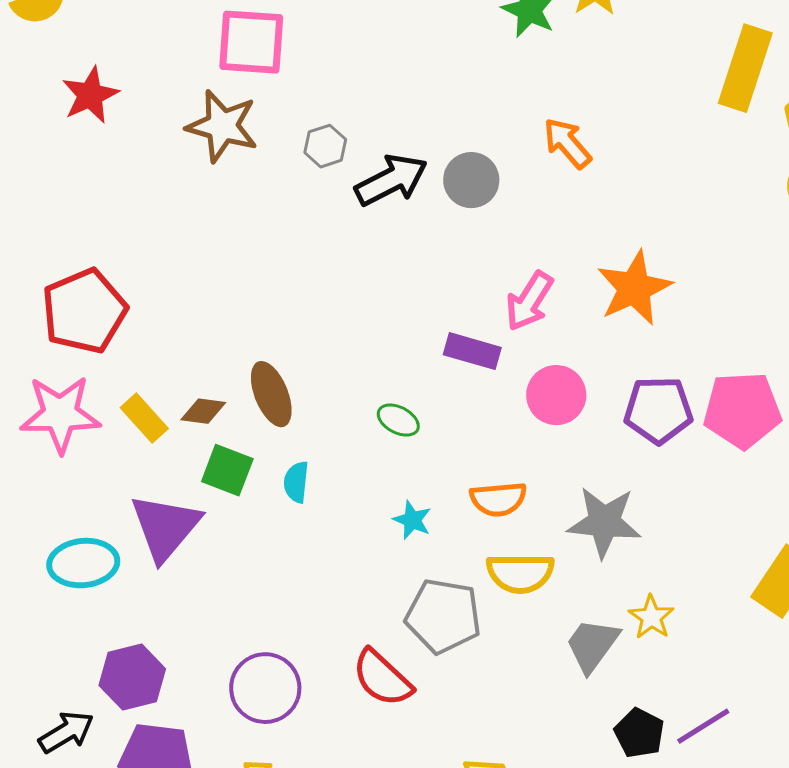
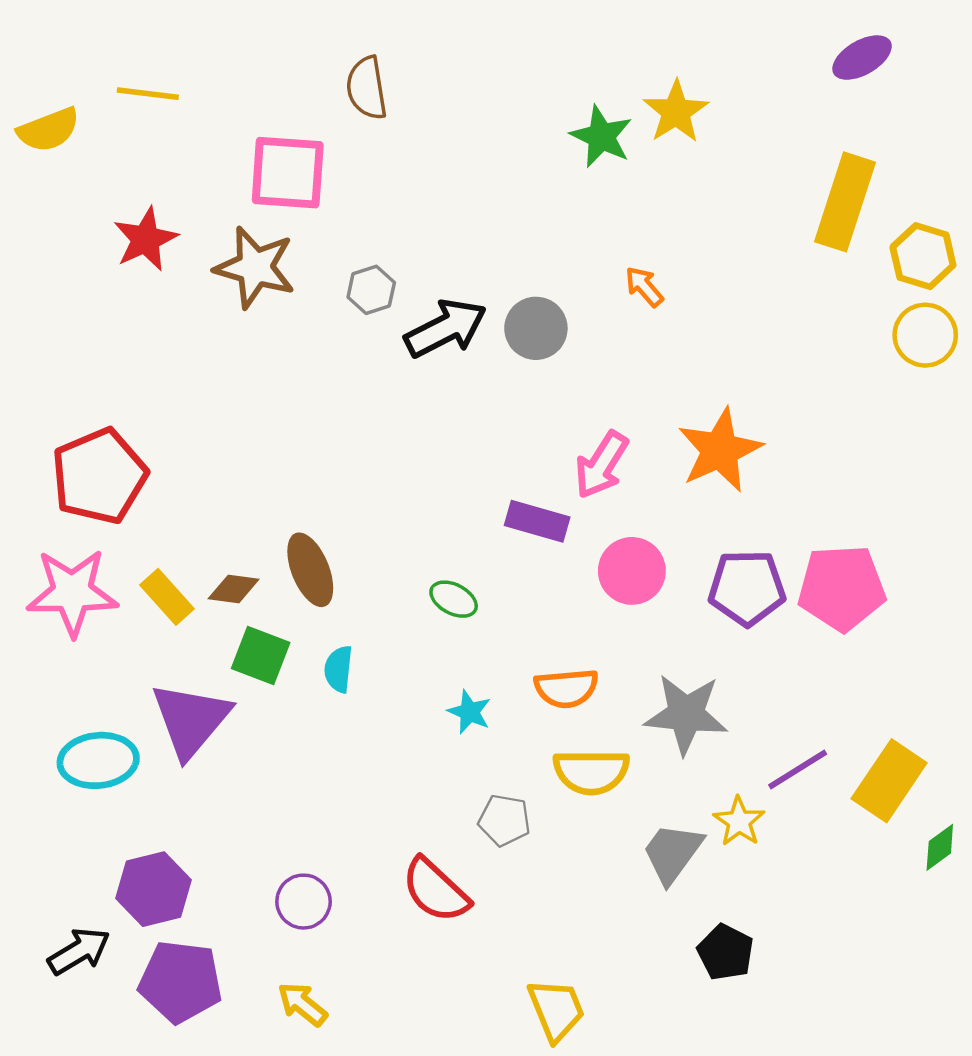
red star: (90, 95) -> (146, 239), moved
orange arrow: (567, 143) -> (644, 287), size x0.7
gray pentagon: (443, 616) -> (504, 820), size x0.6
purple circle: (265, 688) -> (304, 902), size x0.7
purple line: (703, 726) -> (798, 770), moved

